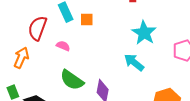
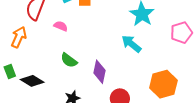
green semicircle: (72, 80) -> (69, 60), size x0.7

